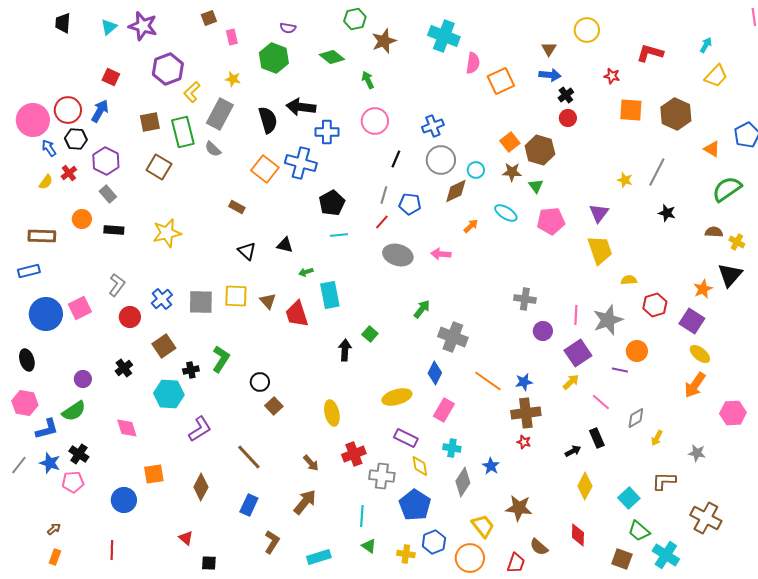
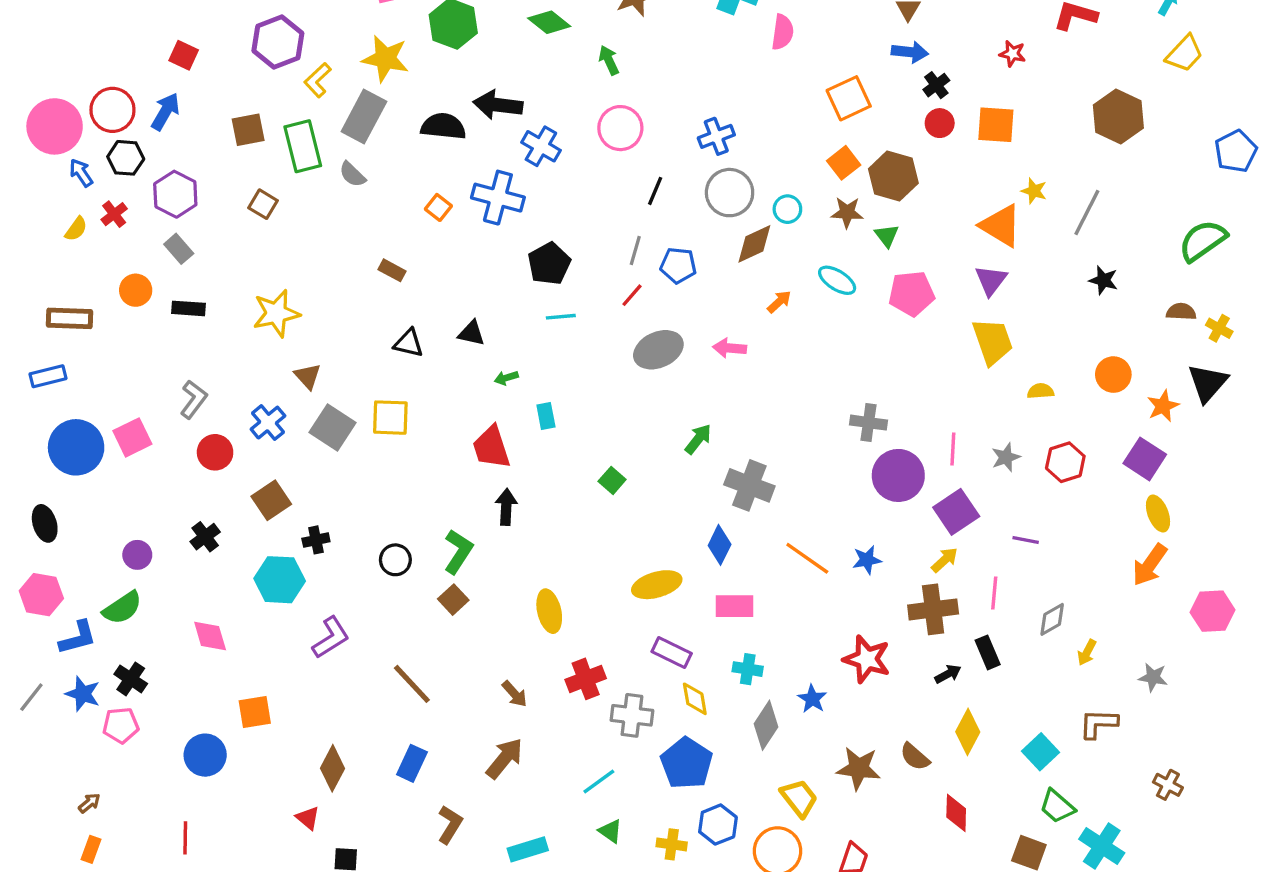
yellow star: (233, 79) -> (385, 59), size x1.8
orange square: (501, 81) -> (849, 98), moved
orange square: (631, 110) -> (996, 125), moved
black semicircle: (268, 120) -> (443, 126), turned -68
blue cross: (327, 132) -> (541, 146), turned 30
orange triangle: (712, 149) -> (1001, 226), moved, size x1.6
brown square: (159, 167) -> (263, 204), size x0.7
orange square: (265, 169) -> (438, 207), size x0.6
yellow star: (625, 180) -> (1034, 191), moved
black triangle: (247, 251) -> (409, 343), turned -30
gray ellipse: (398, 255) -> (658, 350), turned -40
cyan rectangle: (330, 295) -> (546, 416), size x0.6
brown triangle: (268, 301) -> (308, 376), moved
gray square: (201, 302) -> (333, 427), turned 32
red hexagon: (655, 305) -> (1065, 462), moved
gray star: (608, 320) -> (1006, 457), size x0.6
purple circle: (543, 331) -> (898, 475), size x1.6
black arrow: (345, 350) -> (506, 507), moved
orange circle: (637, 351) -> (1113, 375), moved
yellow ellipse: (700, 354) -> (1158, 514), turned 30
green L-shape: (221, 359) -> (458, 552), moved
black circle: (260, 382) -> (395, 560), moved
pink line: (601, 402) -> (994, 593), turned 54
pink rectangle: (444, 410) -> (735, 606), turned 60
brown cross: (526, 413) -> (933, 609), moved
red star: (524, 442) -> (867, 659), size x2.0
brown diamond: (201, 487) -> (333, 768), moved
cyan line: (362, 516) -> (599, 782), turned 50
brown cross: (706, 518) -> (1168, 785), size x0.6
brown semicircle: (539, 547) -> (915, 757), moved

